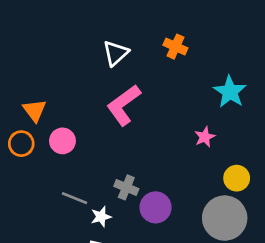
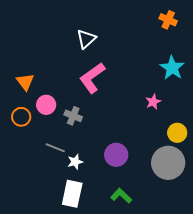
orange cross: (175, 47) -> (168, 20), moved
orange circle: (21, 144) -> (21, 117), moved
gray cross: (126, 187) -> (73, 116), moved

